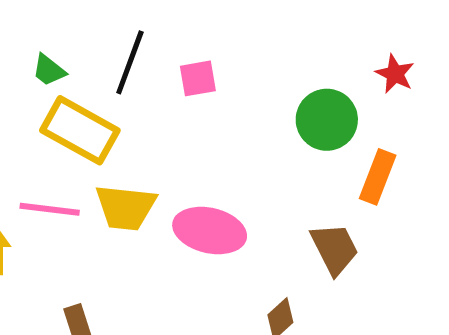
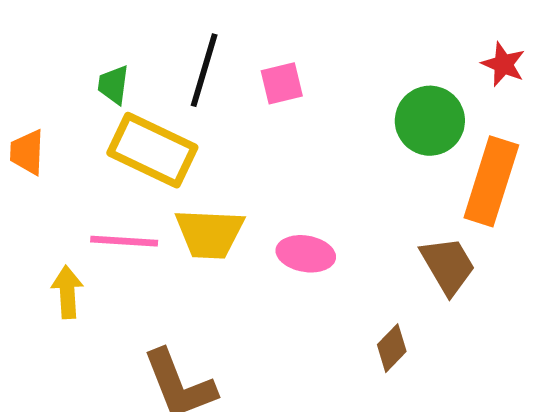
green trapezoid: (49, 70) -> (113, 85), turned 63
orange rectangle: (378, 177) -> (491, 181), size x1.4
pink ellipse: (210, 231) -> (306, 254), size x0.7

